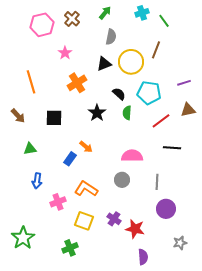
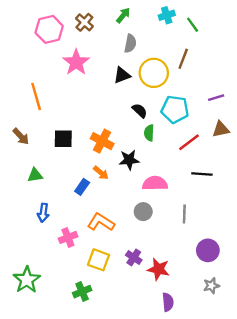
pink star: (65, 53) -> (76, 62), size x1.6
orange cross: (77, 83) -> (102, 141), moved, turned -30
black star: (97, 113) -> (129, 160), moved, turned 30
purple circle: (166, 209) -> (208, 250), moved

